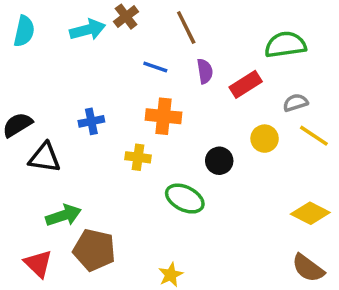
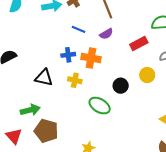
blue line: (155, 67) -> (78, 29), moved
purple semicircle: (205, 71) -> (106, 34), moved, turned 64
blue cross: (91, 121) -> (68, 55), moved
black triangle: (45, 158) -> (44, 78), moved

